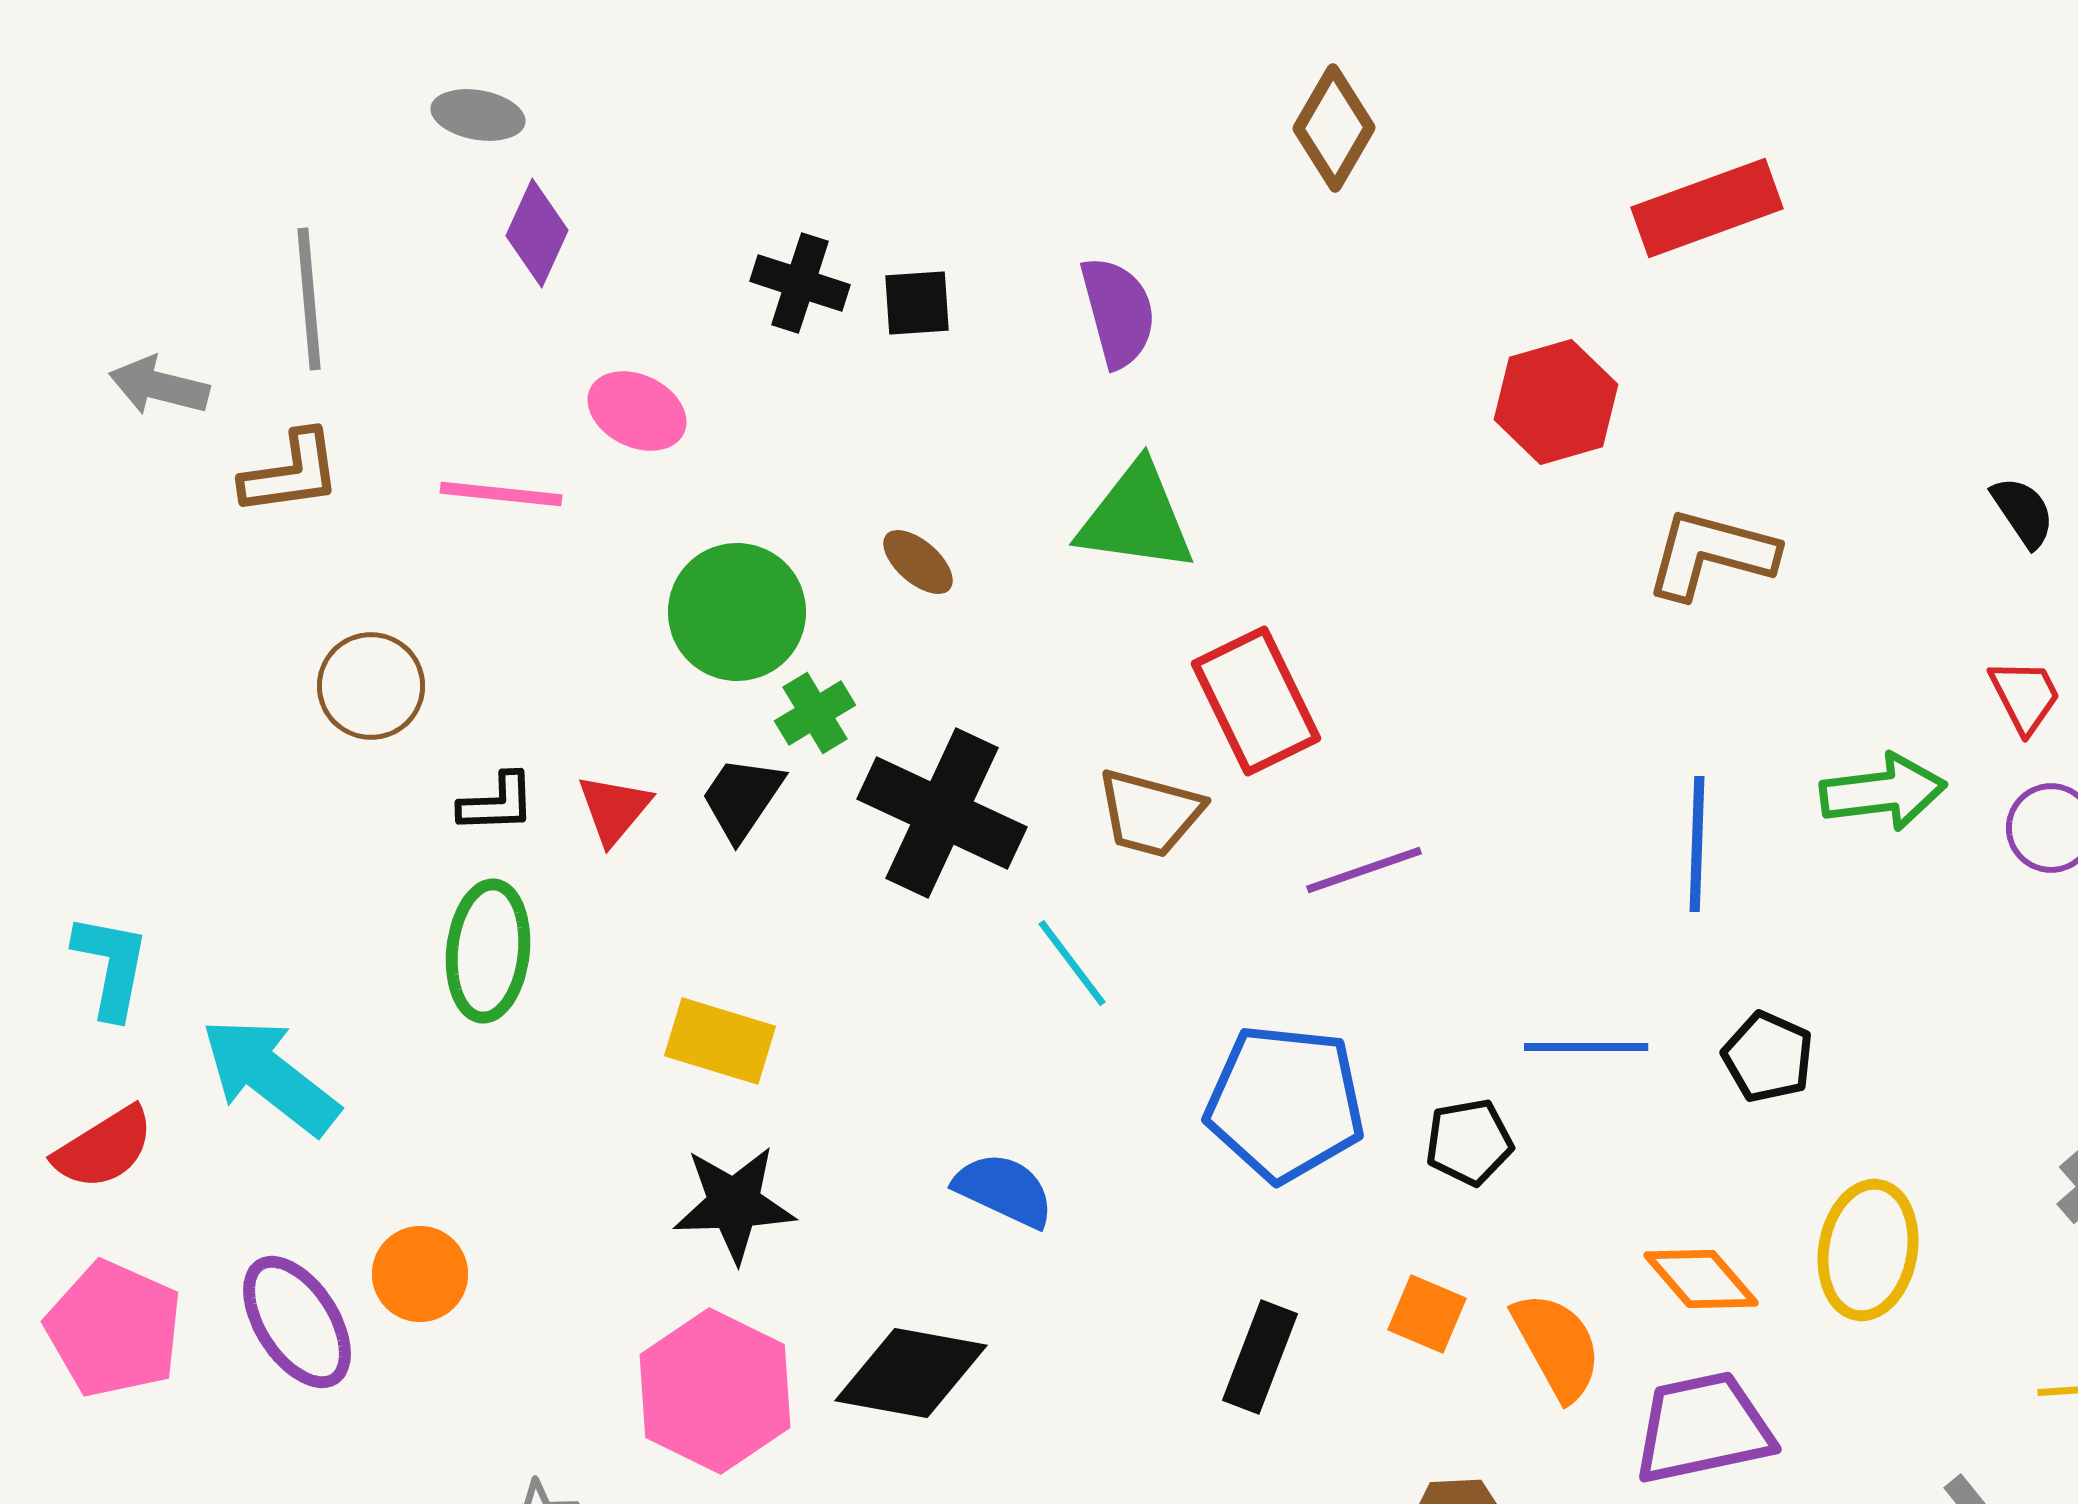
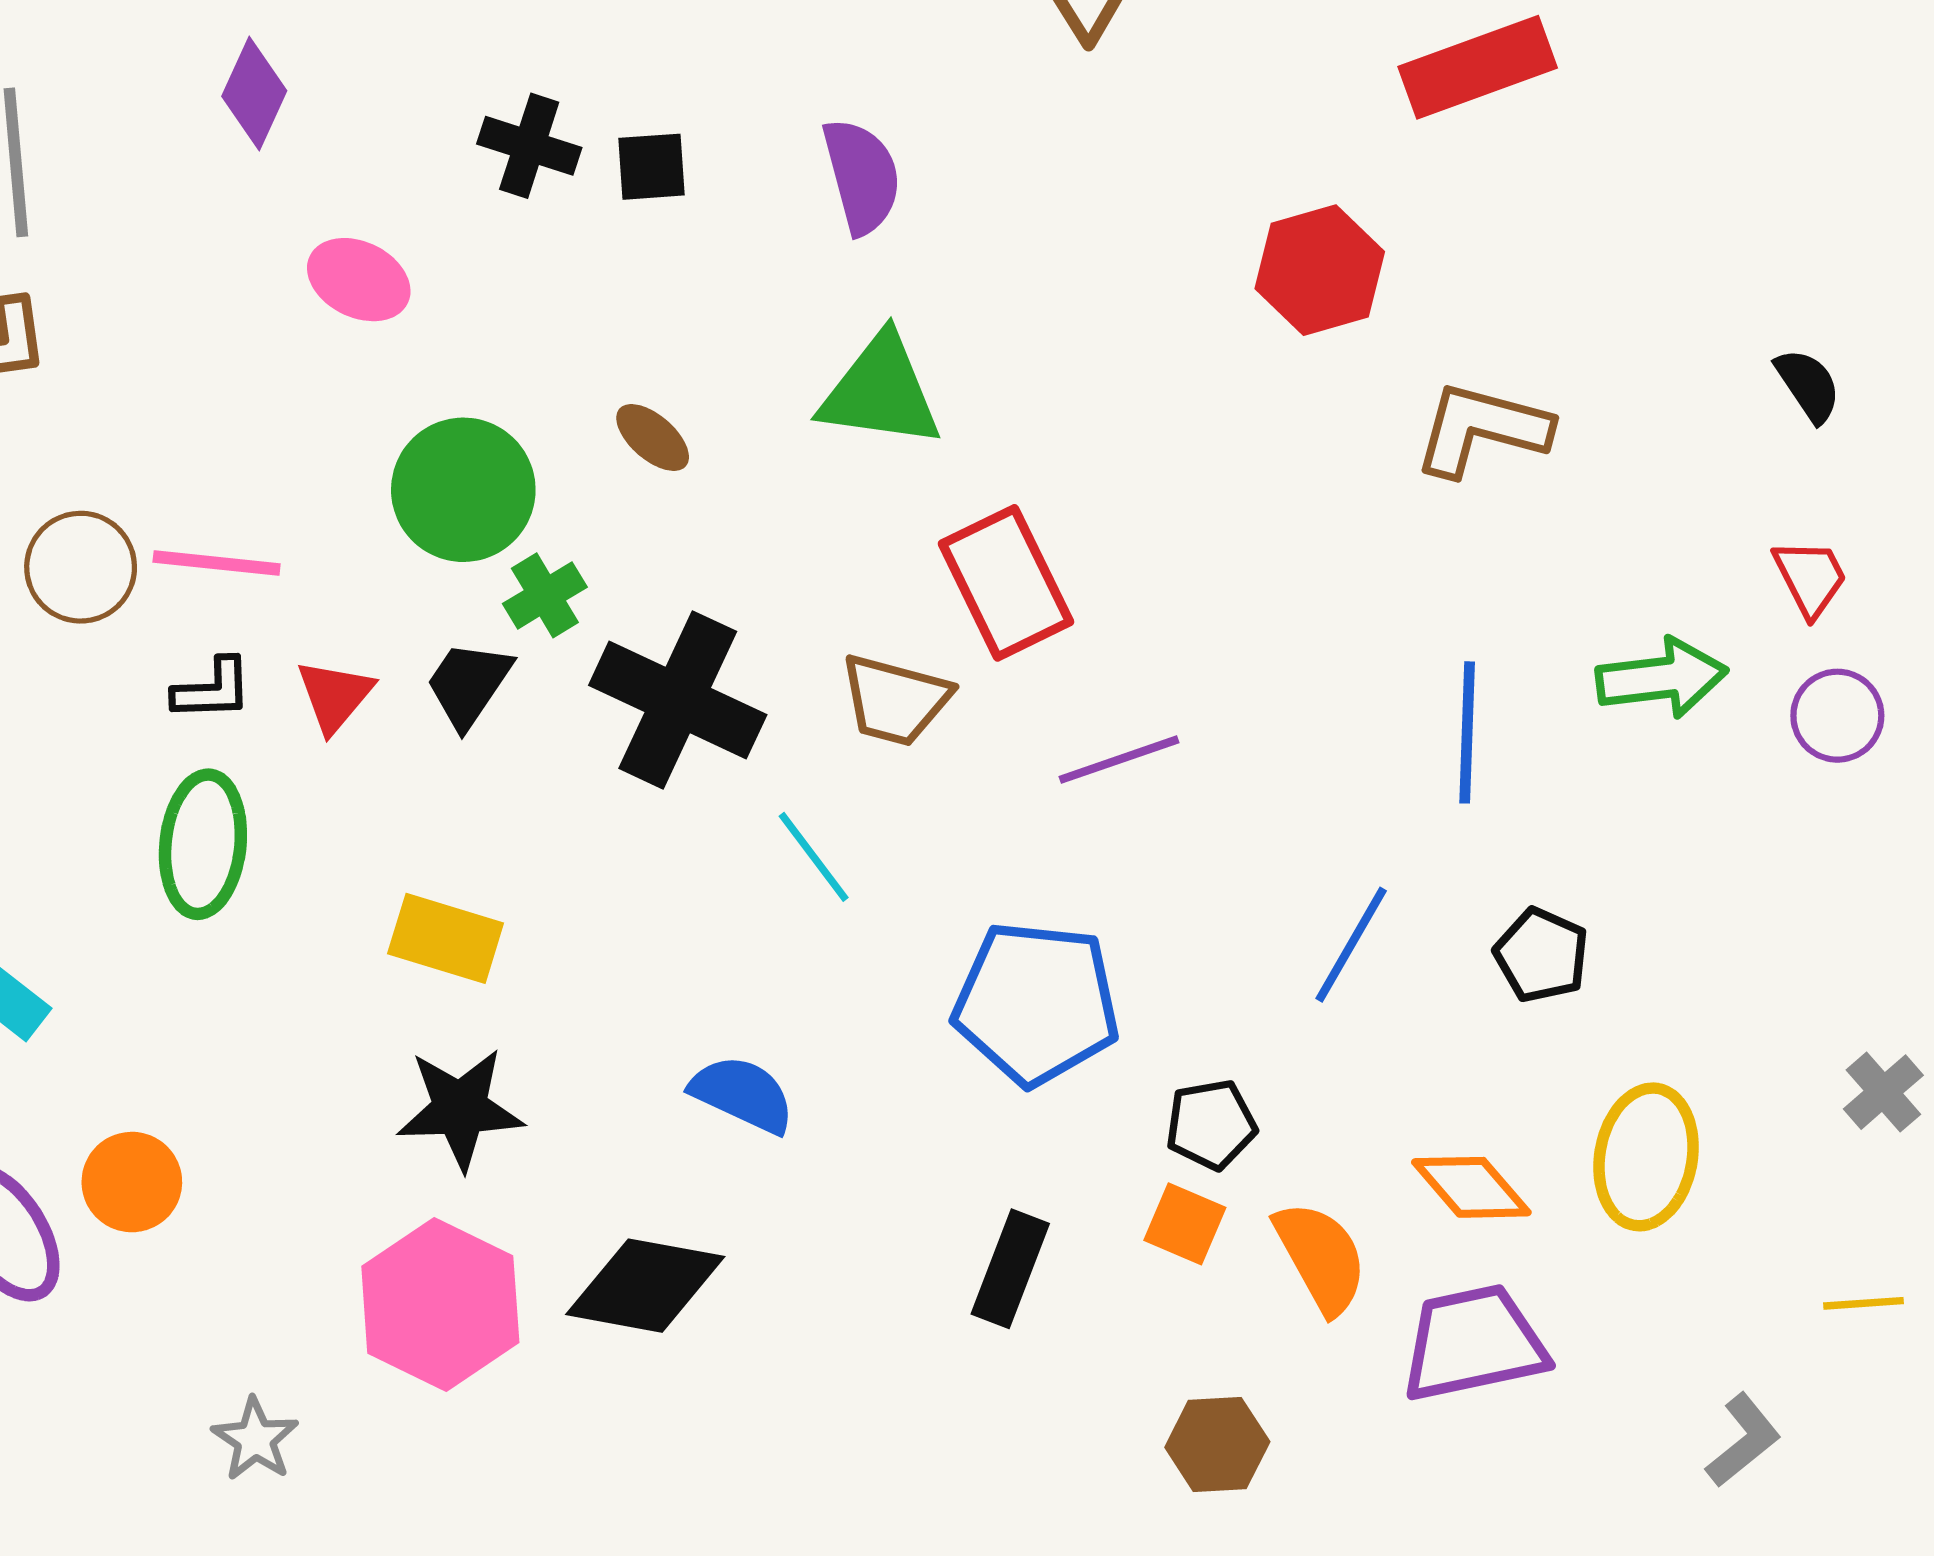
pink line: (501, 494) -> (217, 563), moved
blue line: (1586, 1047) -> (1351, 945), turned -60
black pentagon: (1469, 1142) -> (1211, 1125), moved

